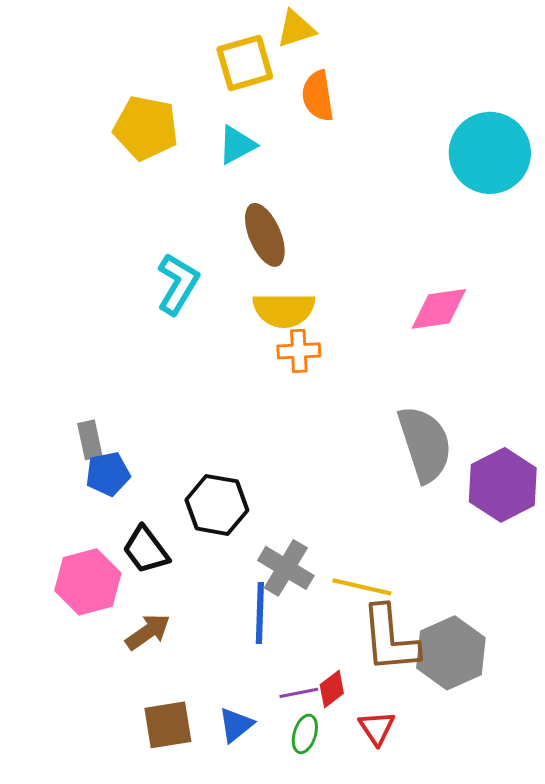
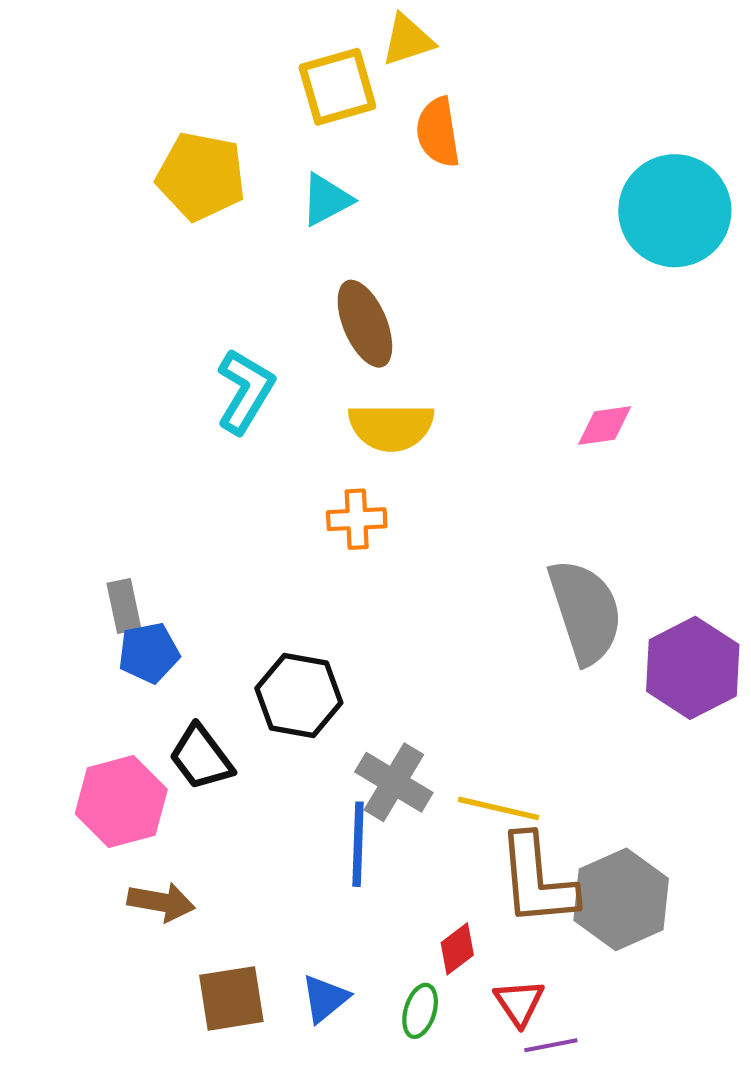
pink diamond: (439, 309) -> (605, 426), size x0.7
orange cross: (299, 351) -> (357, 519), moved
brown arrow: (148, 632) -> (161, 902), moved, turned 45
purple line: (299, 693) -> (551, 1045), moved

